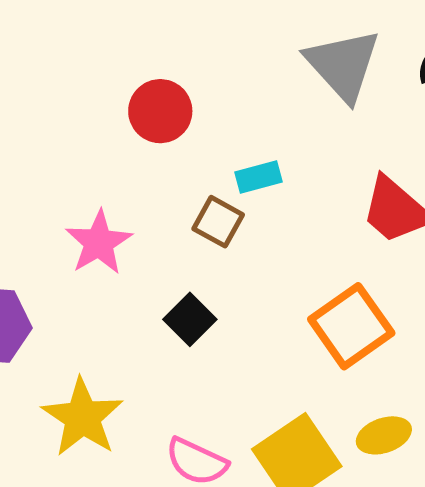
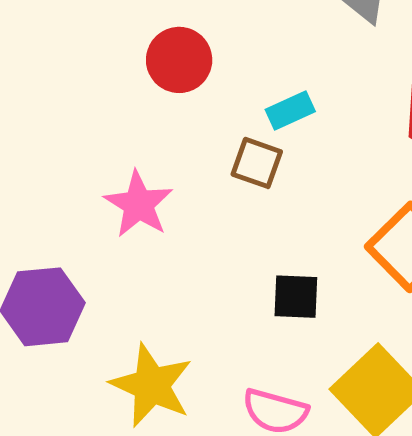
black square: (190, 319) -> (296, 297), moved, turned -33

